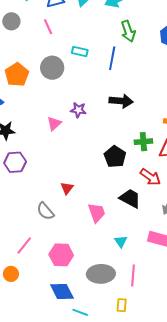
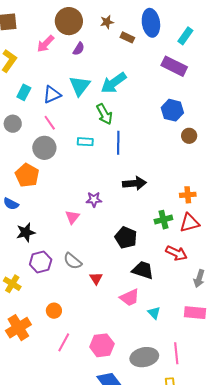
green arrow: (128, 31) -> (104, 114), moved
gray circle: (52, 68) -> (44, 148), moved
black pentagon: (115, 157) -> (126, 238), moved
black trapezoid: (130, 198) -> (143, 270), moved
gray semicircle: (45, 211) -> (73, 261), moved
pink trapezoid: (97, 213) -> (130, 297), turned 95
cyan triangle: (121, 241) -> (154, 313), moved
orange circle: (11, 274) -> (54, 311), moved

